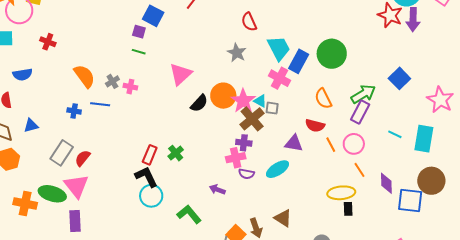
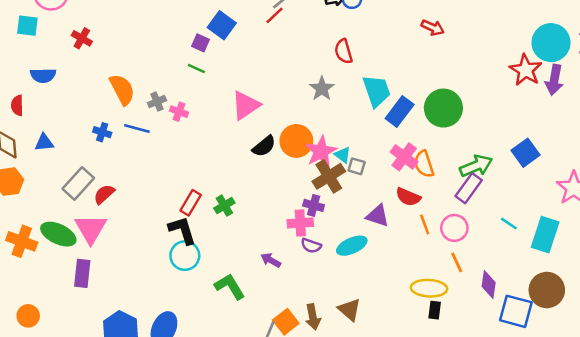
pink cross: (279, 78) -> (404, 157), moved

